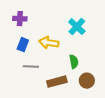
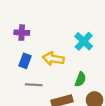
green semicircle: (74, 62) -> (80, 79), turned 32

